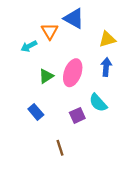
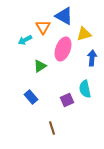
yellow triangle: (107, 39) -> (84, 34), moved
pink ellipse: (73, 73) -> (63, 49), moved
cyan semicircle: (98, 103) -> (85, 89), turned 30

